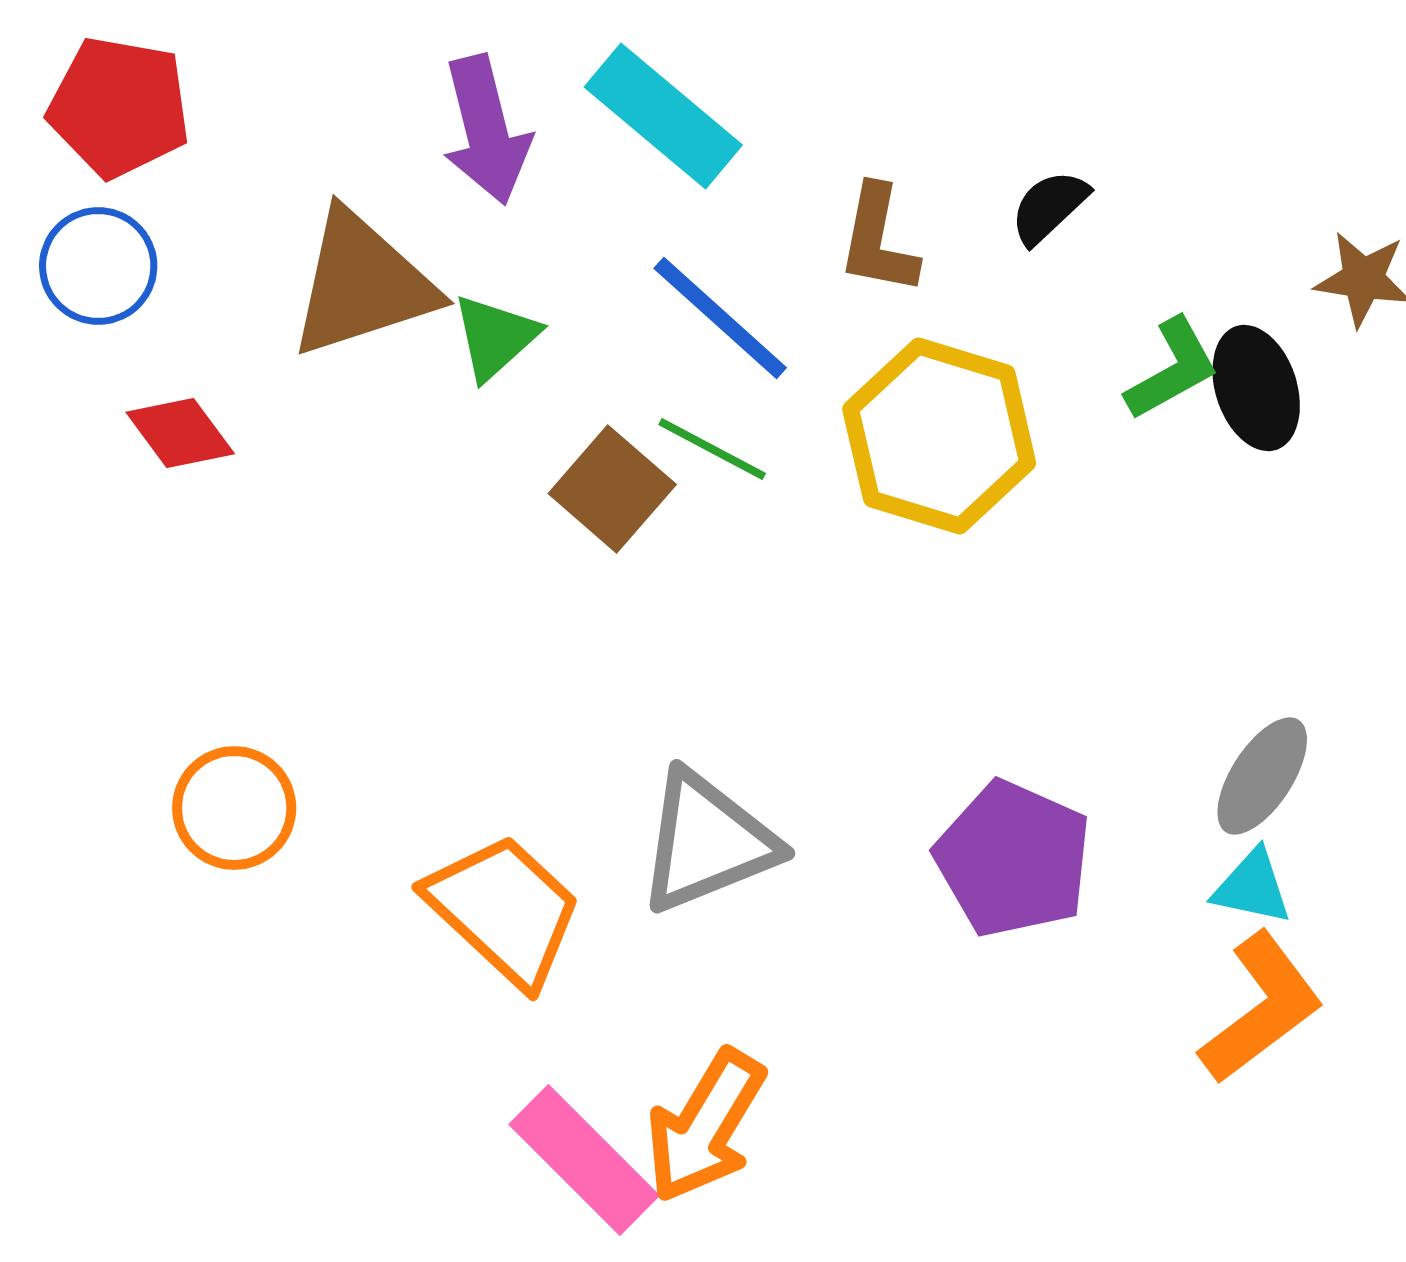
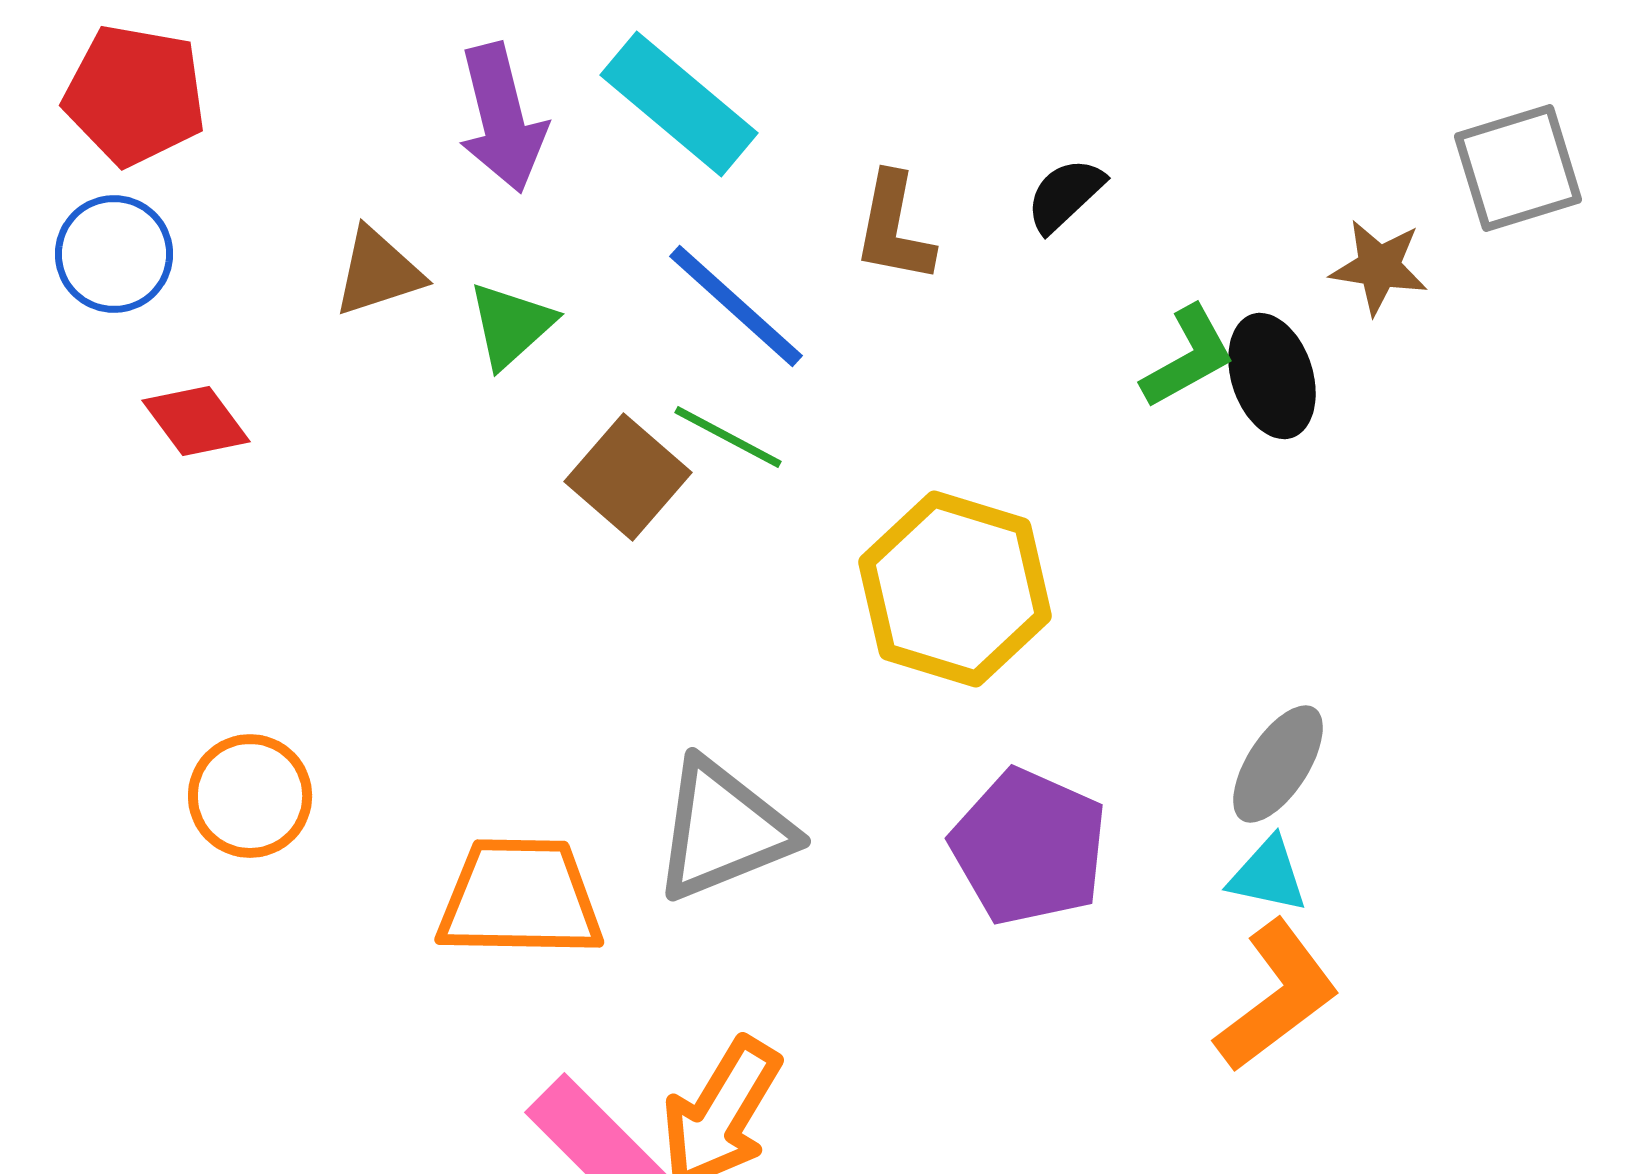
brown triangle: (362, 284) -> (378, 272), size x0.6
yellow hexagon: (939, 436) -> (955, 589), moved
orange trapezoid: (504, 910) -> (520, 898), turned -42

